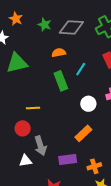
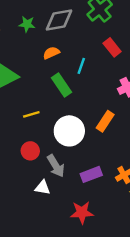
white circle: (88, 104) -> (69, 131), moved, size x1.6
yellow line: (33, 108) -> (31, 114), moved
orange rectangle: (83, 133) -> (105, 121), moved
white triangle: (25, 161) -> (43, 188), turned 32

